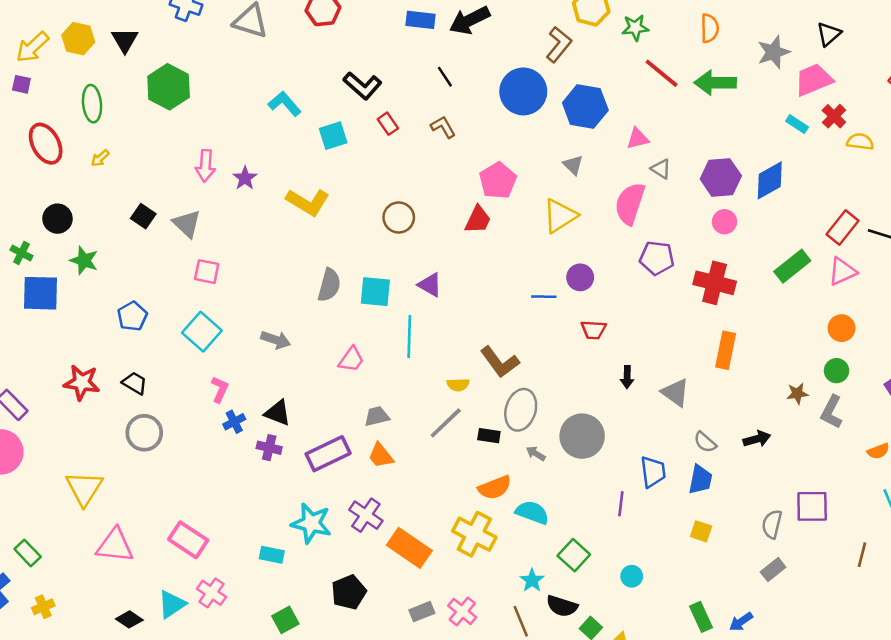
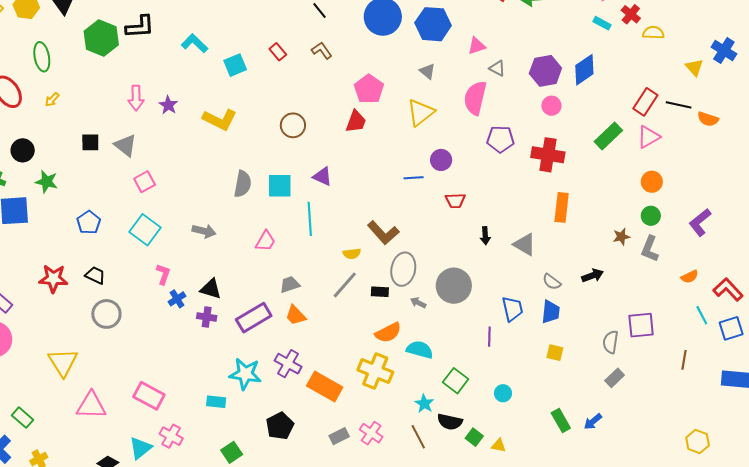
black L-shape: (362, 86) -> (140, 27), moved, turned -40
black square: (143, 216) -> (90, 142), turned -30
pink square: (207, 272) -> (145, 182), turned -35

